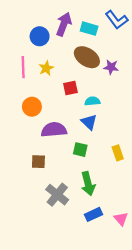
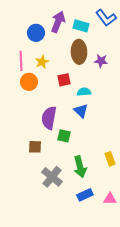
brown ellipse: (87, 57) -> (79, 52), turned 55
orange circle: (32, 107) -> (29, 82), moved
purple semicircle: (54, 130) -> (49, 118), turned -75
green square: (80, 150) -> (64, 136), moved
yellow rectangle: (118, 153) -> (110, 159), moved
pink triangle: (121, 219) -> (110, 199), turned -48

